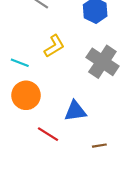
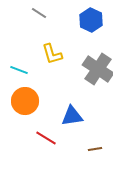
yellow L-shape: (54, 46) -> (52, 54), turned 105

